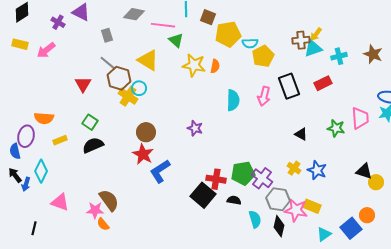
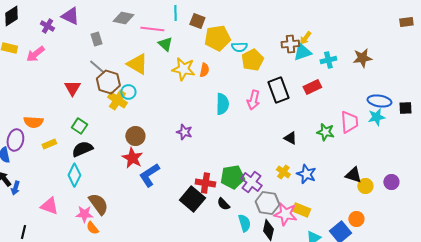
brown star: (373, 54) -> (362, 58), turned -30
cyan diamond: (41, 171) -> (74, 175), moved
black semicircle: (234, 200) -> (223, 204), turned -144

